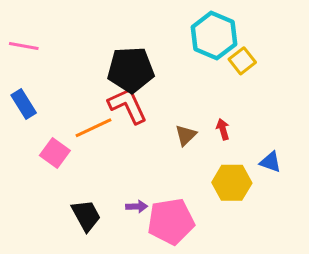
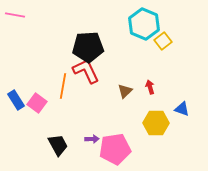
pink line: (24, 46) -> (15, 15), moved
blue rectangle: (24, 104) -> (16, 100), moved
orange line: (94, 128) -> (63, 86), turned -55

